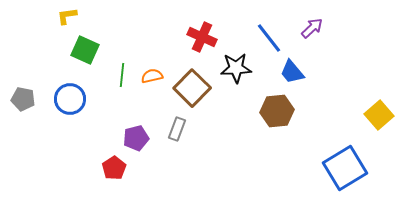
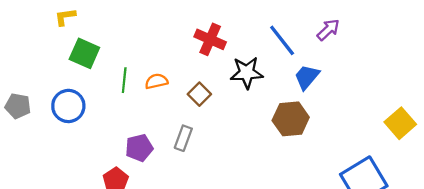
blue trapezoid: (292, 72) -> (307, 77), turned 80
brown square: (192, 88) -> (199, 94), size x0.6

